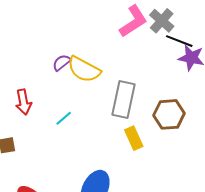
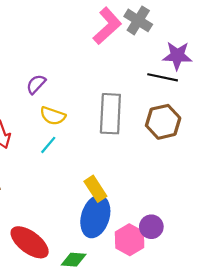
black line: (179, 41) -> (163, 77), moved
yellow semicircle: (84, 69) -> (53, 116), moved, size x0.7
yellow rectangle: (134, 138) -> (95, 189), moved

